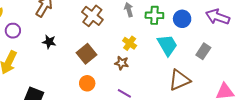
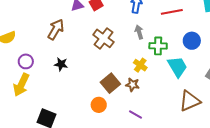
green cross: (154, 15) -> (158, 46), moved
purple circle: (13, 31) -> (26, 61), moved
brown square: (86, 54) -> (110, 83), moved

